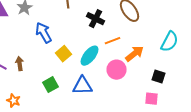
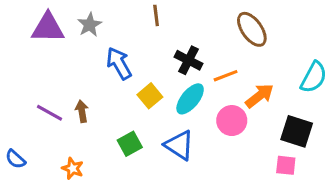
black cross: (96, 19) -> (188, 60), moved
black square: (159, 77) -> (297, 131), size x1.5
blue triangle: (83, 86) -> (179, 145), turned 35

